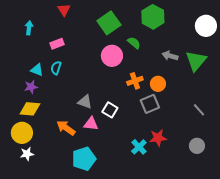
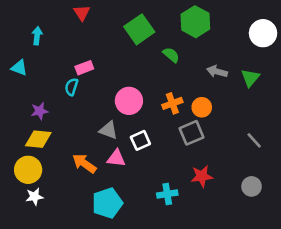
pink rectangle: (57, 44) -> (84, 68), moved
pink circle: (112, 56) -> (129, 101), moved
green triangle: (196, 61) -> (250, 78), size x0.7
cyan triangle: (37, 70) -> (19, 68), moved
white square: (110, 110) -> (140, 140), turned 35
cyan cross: (139, 147) -> (167, 194), moved, turned 35

